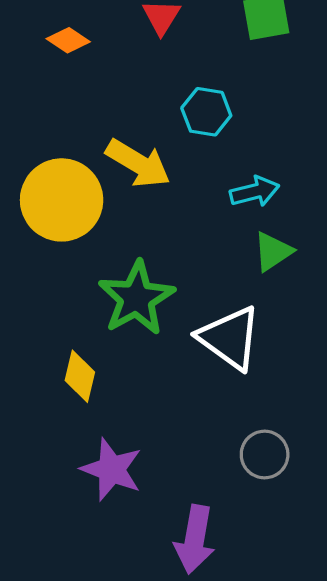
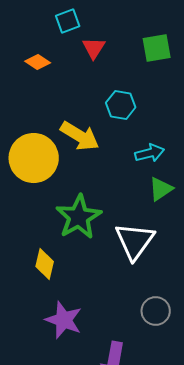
white triangle: (230, 338) -> (135, 241), turned 30

